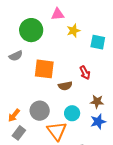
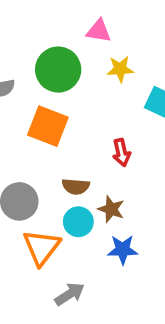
green circle: (31, 30) -> (58, 70), moved
brown semicircle: (65, 86) -> (76, 186), moved
brown star: (97, 102) -> (111, 209), moved

